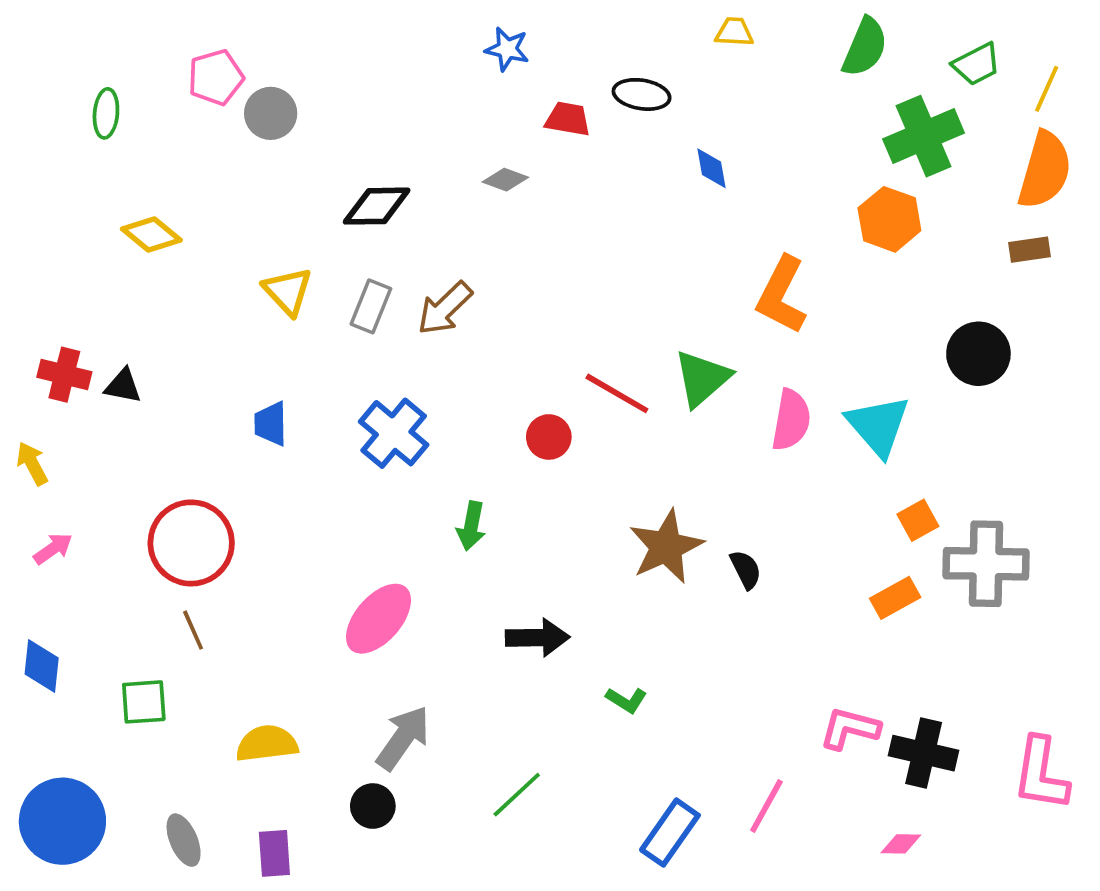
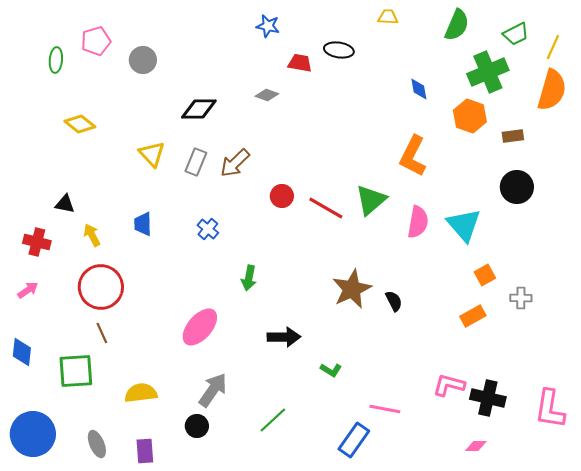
pink pentagon: (216, 77) -> (96, 41), moved
blue diamond: (712, 168) -> (419, 89), moved
brown rectangle: (1030, 250) -> (513, 136), moved
red cross: (64, 375) -> (37, 242), moved
blue cross: (394, 433) -> (208, 229), size x0.6
red circle: (549, 437) -> (282, 196), moved
yellow arrow: (32, 463) -> (92, 235), moved
gray cross: (986, 564) -> (521, 298), size x0.5
green square: (144, 702) -> (76, 371), size x1.4
pink line: (766, 806) -> (385, 409), moved, turned 72

